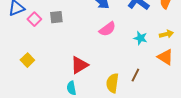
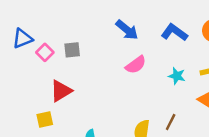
yellow square: (27, 60) -> (45, 120), moved, turned 32
red triangle: (79, 65) -> (61, 91), moved

